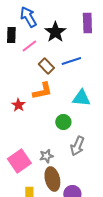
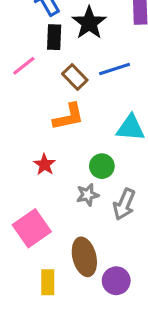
black rectangle: (11, 35) -> (54, 37), moved
pink line: (29, 46) -> (24, 66), moved
red star: (18, 105) -> (45, 165), moved
gray star: (46, 156) -> (88, 195), moved

